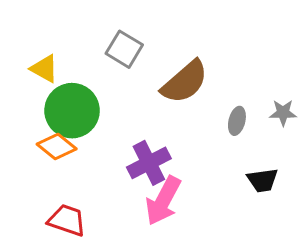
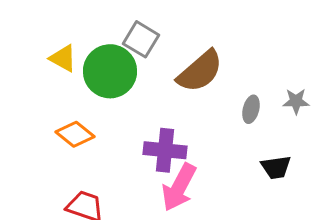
green circle: (72, 111) -> (110, 71), moved
purple cross: (149, 163) -> (165, 150), turned 33

